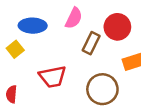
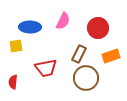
brown rectangle: (91, 43) -> (79, 54), moved
yellow square: (15, 49) -> (16, 46), turned 32

